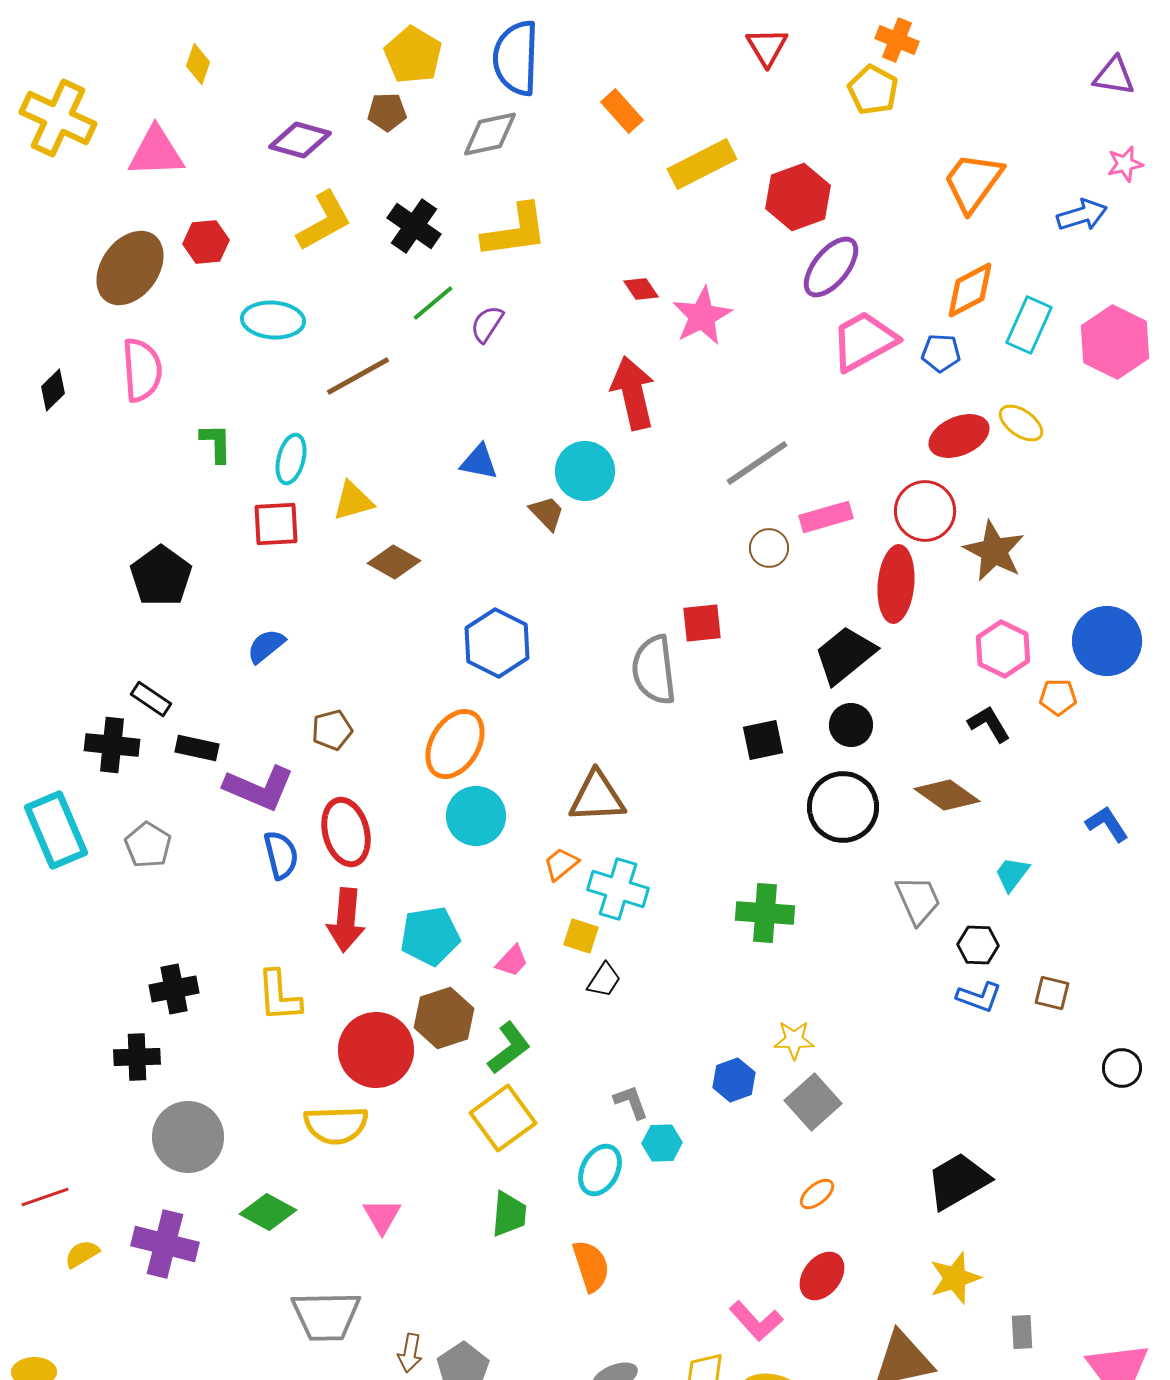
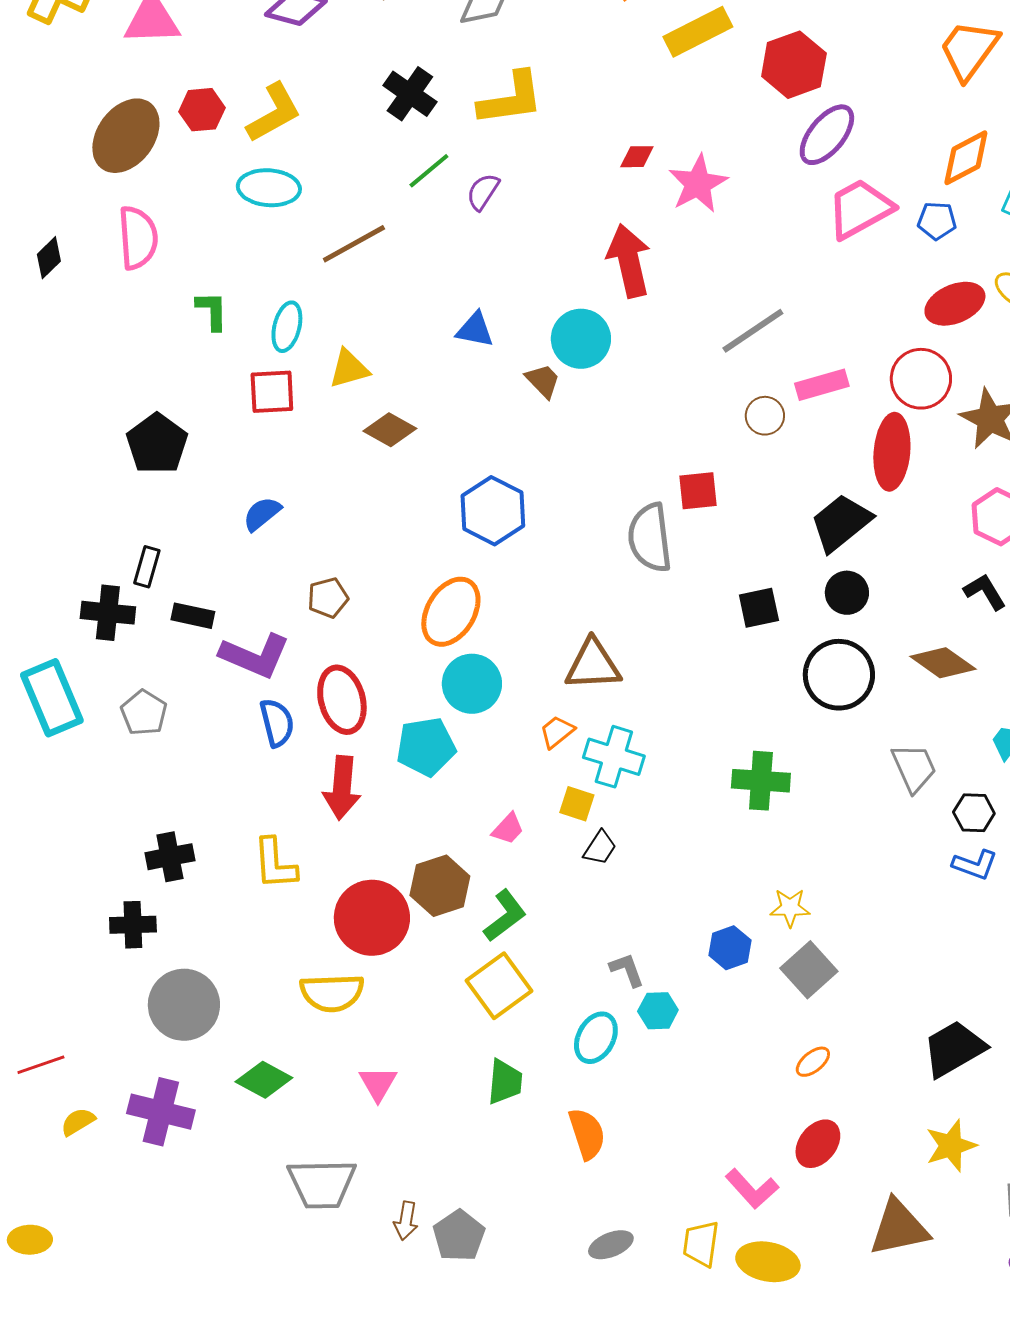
yellow L-shape: (324, 221) -> (274, 113), moved
red diamond: (641, 289) -> (637, 157), turned -57
black rectangle: (151, 699) -> (147, 567), turned 72
cyan pentagon: (430, 936) -> (426, 747), moved

